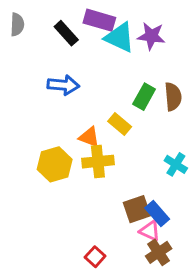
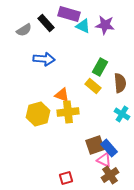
gray semicircle: (17, 24) -> (24, 30), moved, turned 56
cyan triangle: (120, 37) -> (83, 26), size x0.7
brown semicircle: (173, 97) -> (120, 83), moved
yellow rectangle: (120, 124) -> (93, 86), moved
red square: (95, 257) -> (66, 178), turned 32

